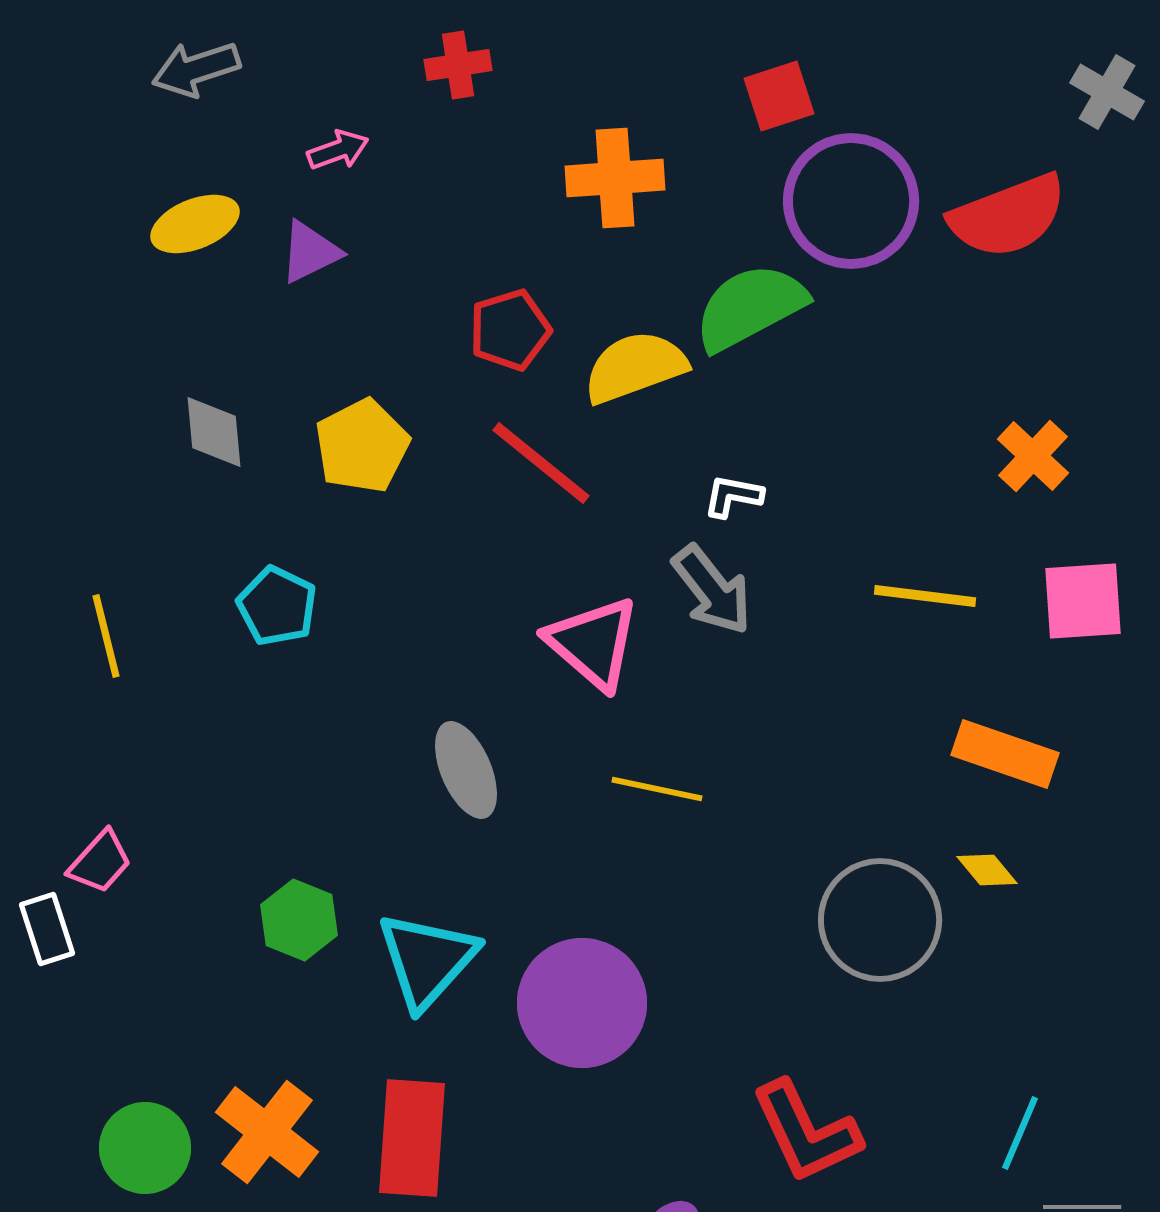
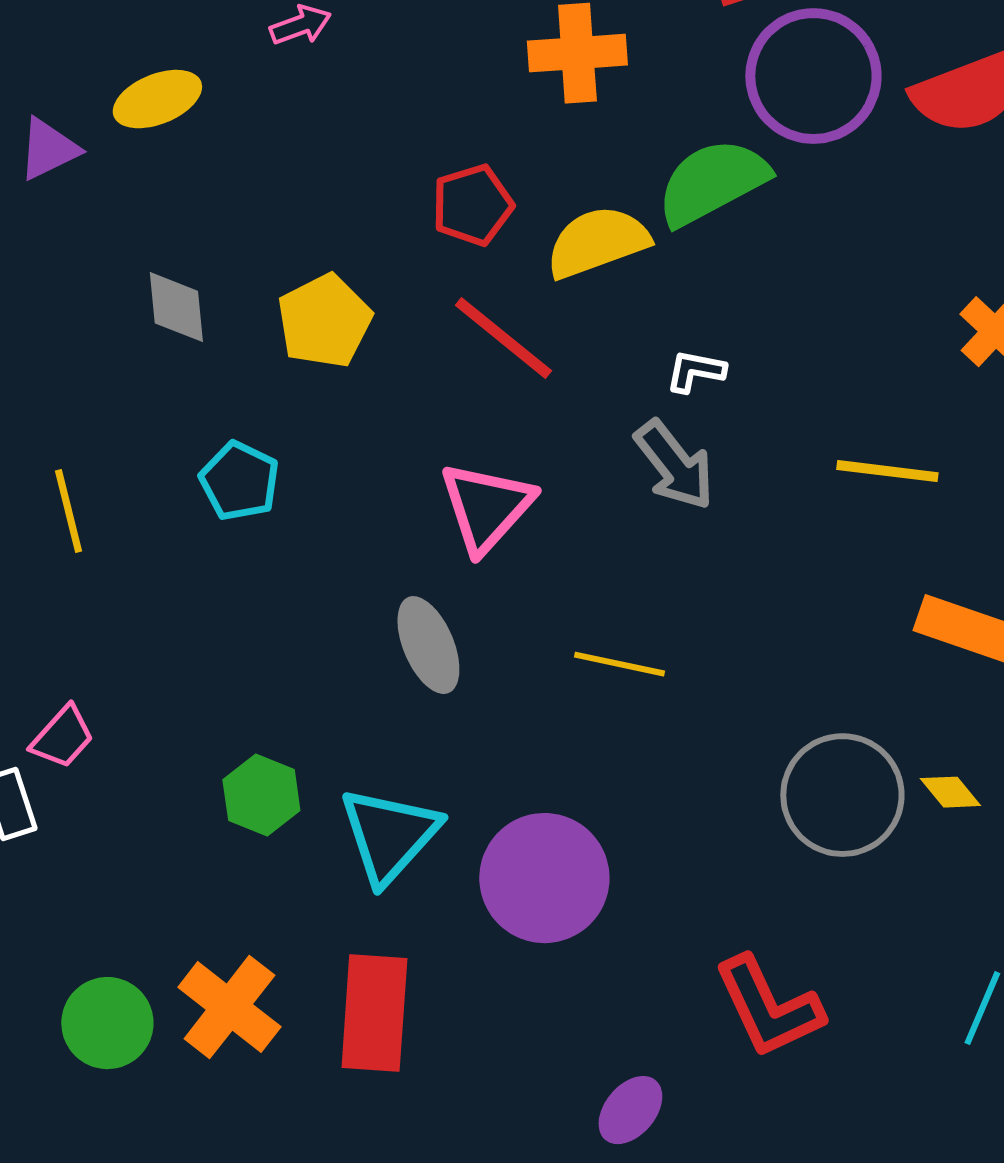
purple triangle: (310, 252) -> (48, 149), moved
pink triangle: (593, 643) -> (486, 507), moved, turned 31
yellow diamond: (987, 870) -> (950, 792), moved

